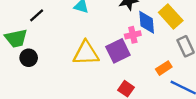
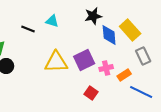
black line: (37, 15) -> (28, 29), moved, turned 64
pink cross: (133, 35) -> (106, 68), moved

